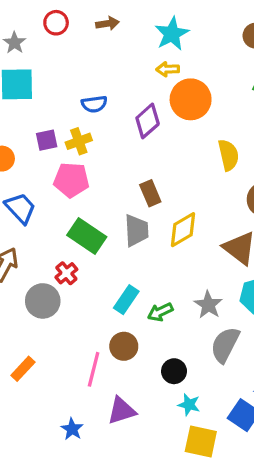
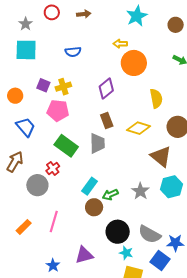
cyan star: (172, 34) -> (137, 16), moved
blue semicircle: (94, 104) -> (73, 52), moved
purple diamond: (148, 121) -> (106, 88), moved
purple square: (47, 140) -> (43, 85), turned 32
yellow diamond: (183, 230) -> (139, 128), moved, turned 45
gray semicircle: (225, 345) -> (150, 234), moved, turned -90
brown circle: (124, 346) -> (94, 207), moved
pink line: (94, 369) -> (54, 221), moved
black circle: (174, 371) -> (118, 232), size x1.5

